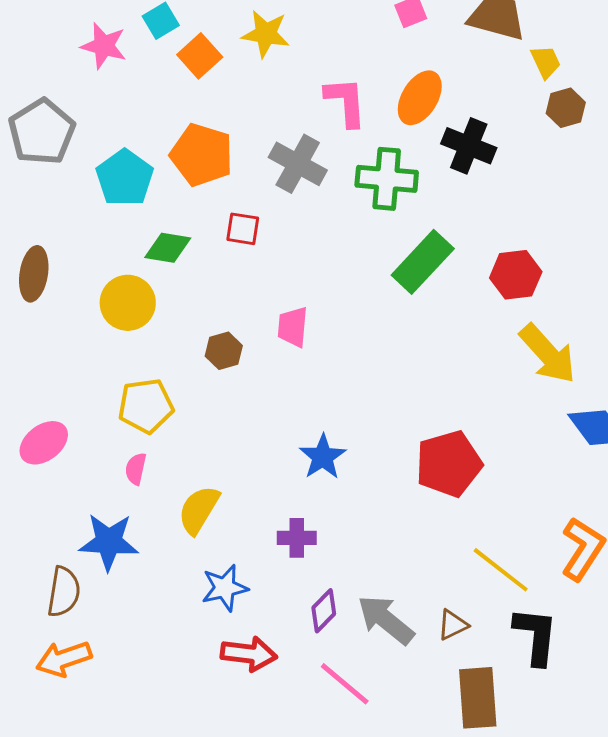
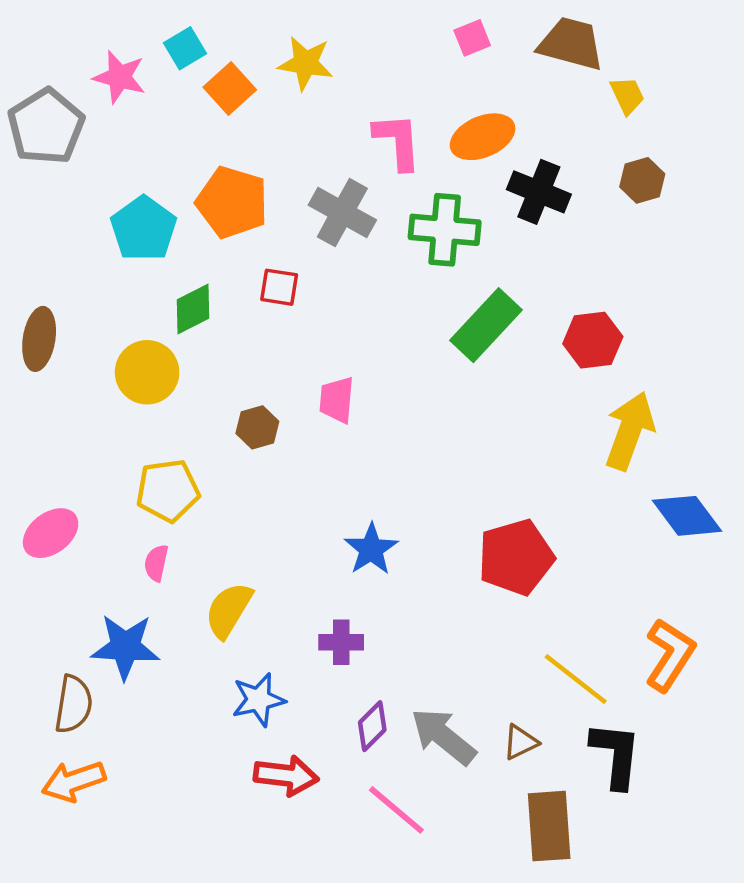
orange ellipse: (420, 98) -> (483, 137), turned 36
brown hexagon: (566, 108) -> (642, 180), moved
gray pentagon: (42, 132) -> (46, 126), moved
green diamond: (168, 248) -> (193, 309), turned -36
yellow arrow: (548, 354) -> (630, 431), turned -118

